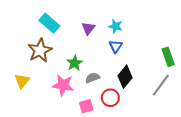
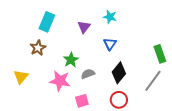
cyan rectangle: (49, 23) -> (47, 22), turned 72
cyan star: (116, 26) -> (110, 17), moved
brown star: (40, 50) -> (38, 48), size x0.7
red circle: (110, 98) -> (119, 100), moved

